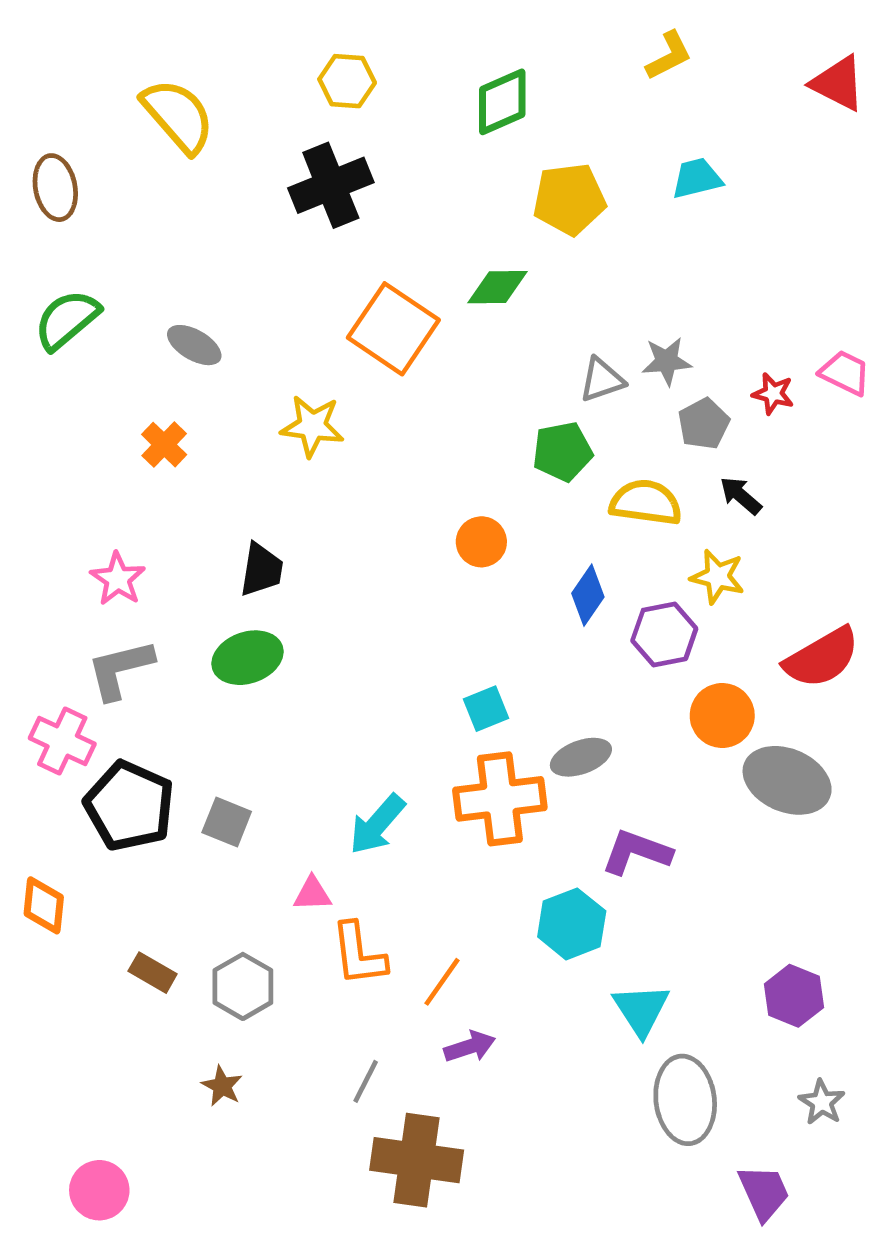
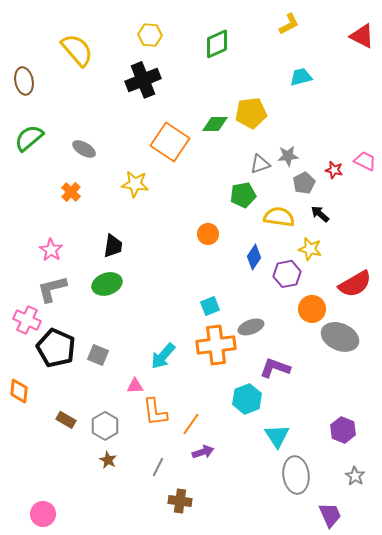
yellow pentagon: (569, 199) -> (251, 113), moved
brown star: (222, 1086) -> (108, 460), moved
brown cross: (417, 1160) -> (180, 501), size x0.6

